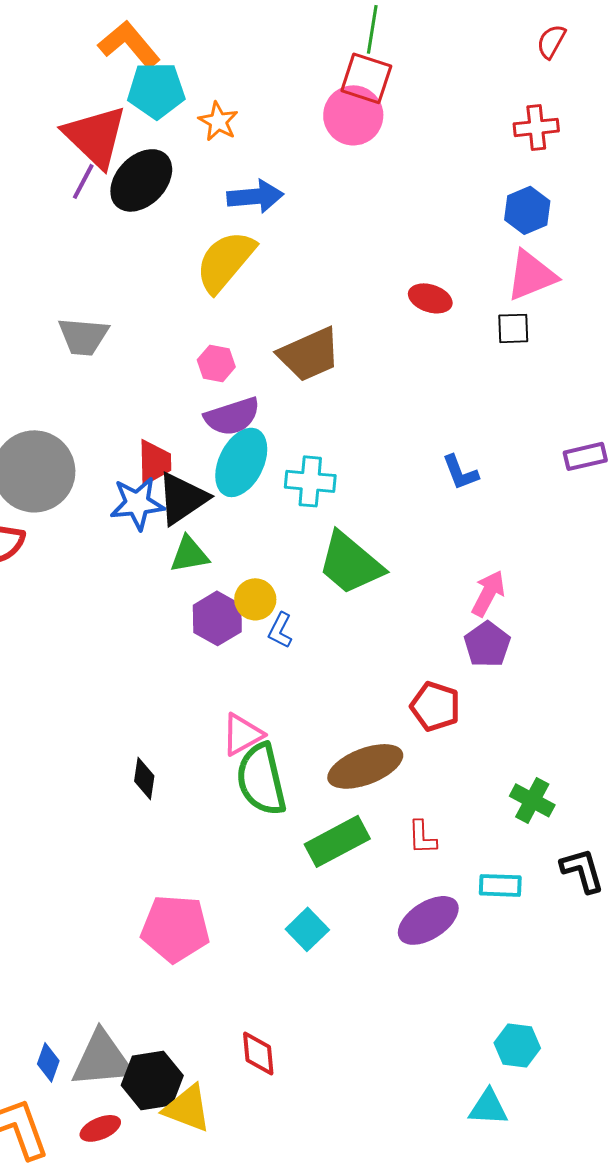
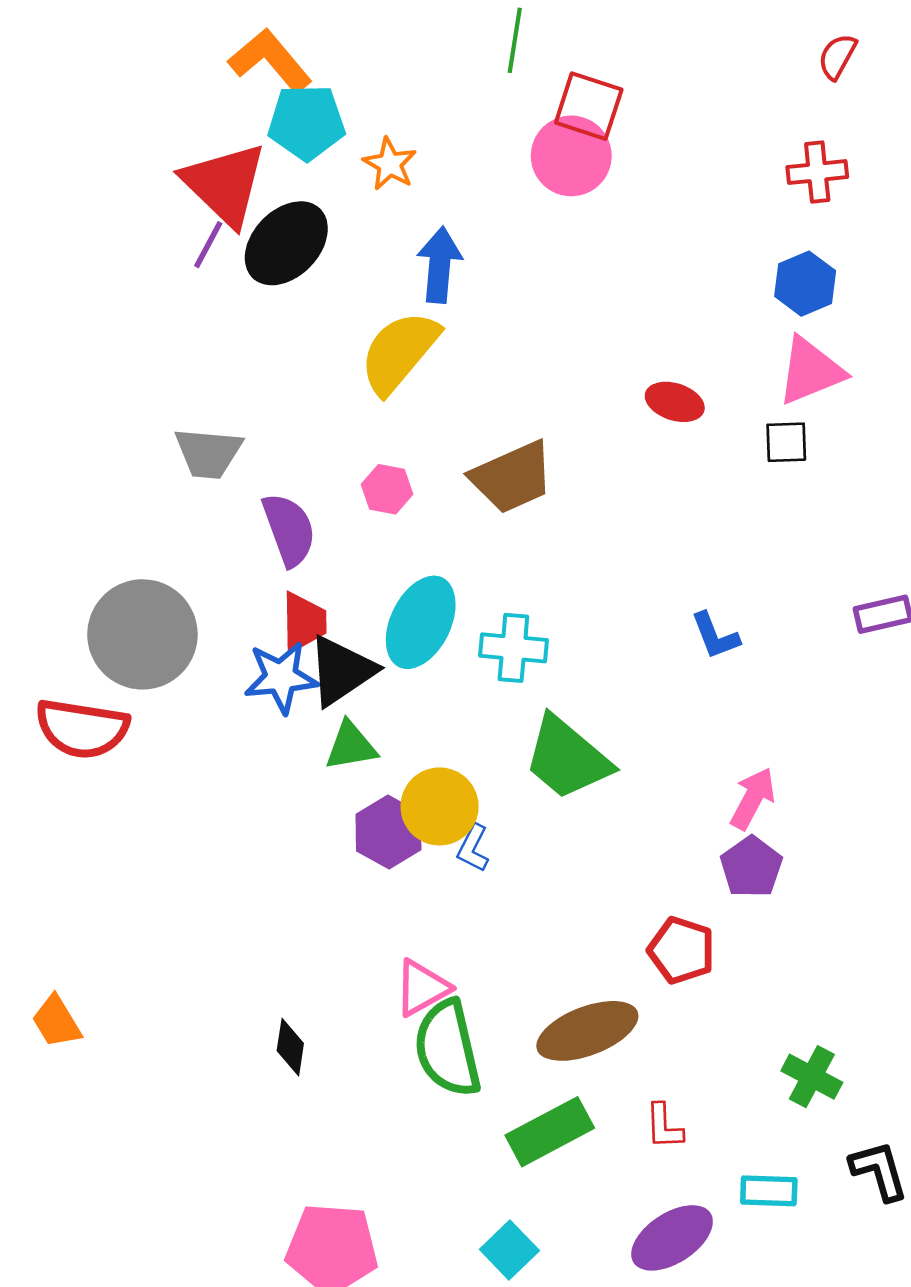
green line: (372, 29) -> (515, 40), moved
blue arrow: (255, 196) -> (440, 265), turned -80
purple semicircle: (232, 416) -> (289, 530), moved, turned -92
yellow circle: (255, 599) -> (440, 806), size x1.4

